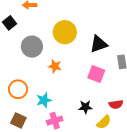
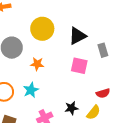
cyan star: (44, 100) -> (31, 90), moved
black star: (85, 107) -> (71, 108), moved

